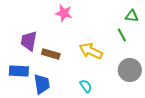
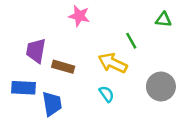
green line: (122, 35) -> (131, 41), moved
cyan semicircle: (86, 86) -> (106, 94), moved

